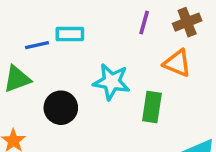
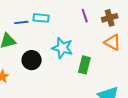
purple line: (144, 23) -> (85, 16), turned -40
orange triangle: (177, 63) -> (112, 42), moved

